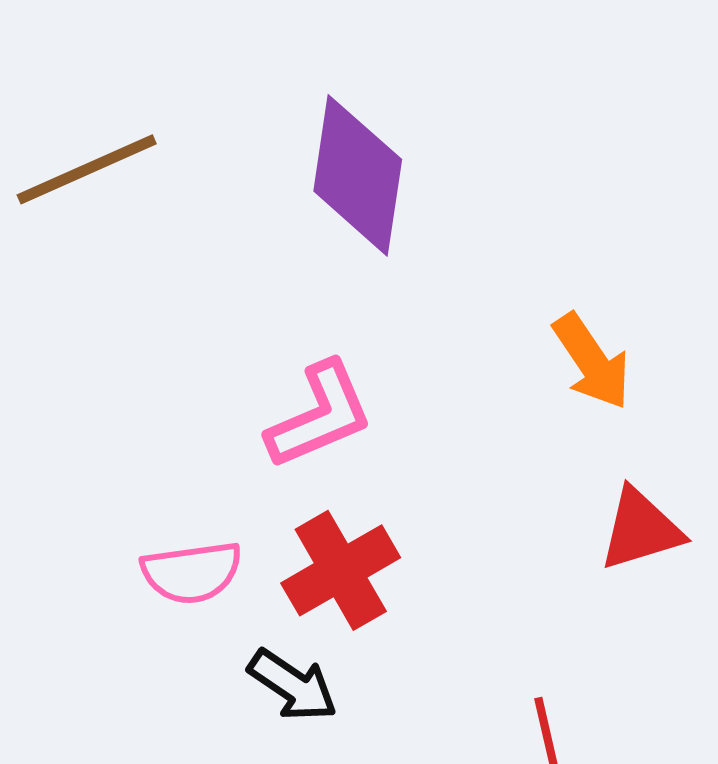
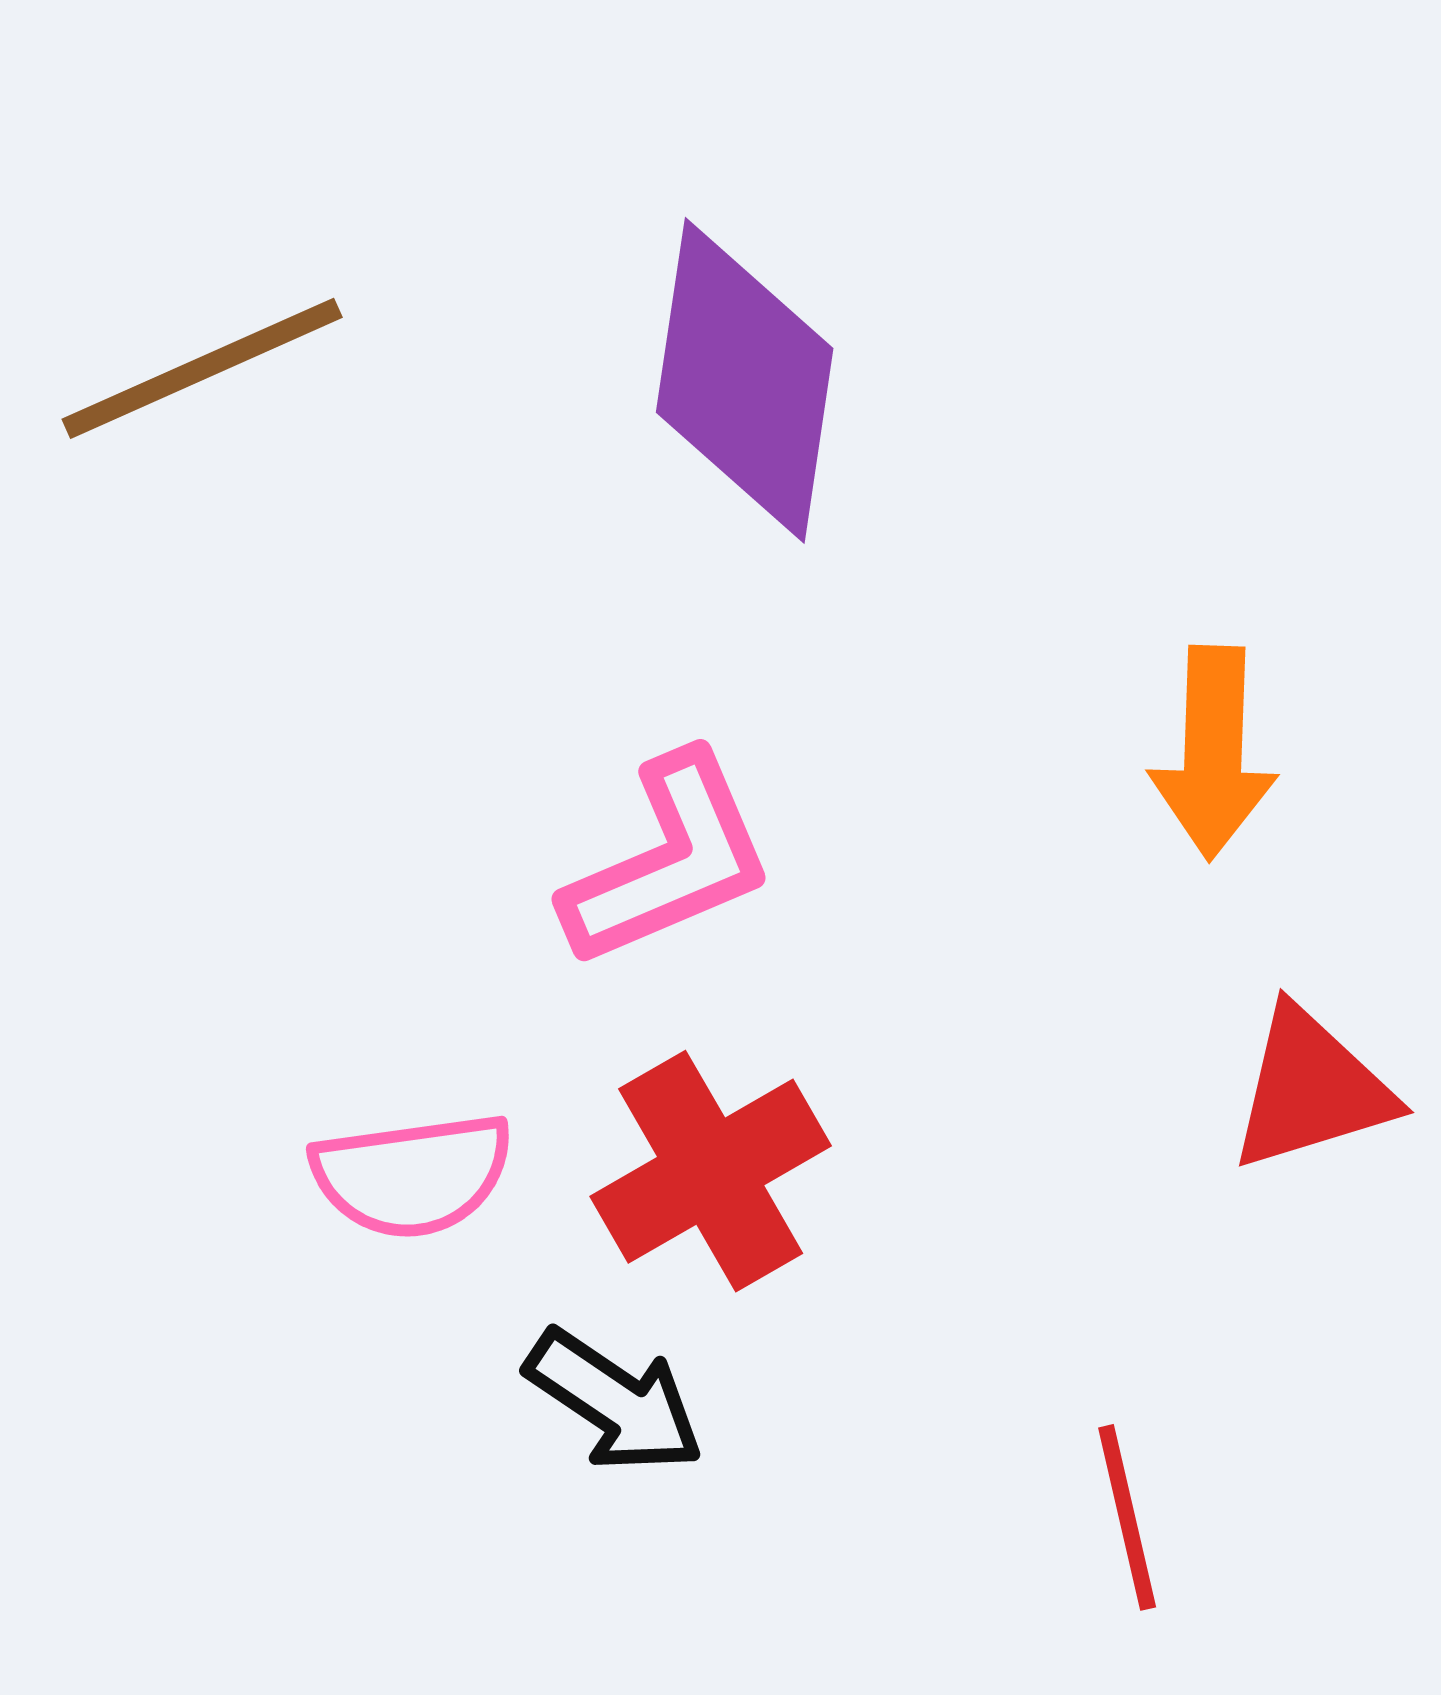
orange arrow: (592, 361) -> (1213, 753), turned 36

